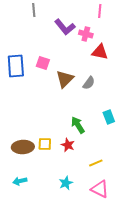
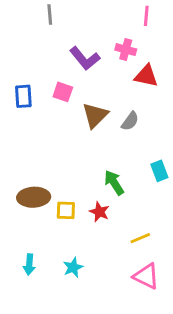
purple L-shape: (65, 27) -> (85, 58), moved
blue rectangle: (16, 66) -> (23, 96), size x0.7
brown ellipse: (23, 147) -> (34, 197), moved
cyan arrow: (20, 181) -> (29, 264), turned -72
cyan star: (66, 183) -> (73, 267), moved

